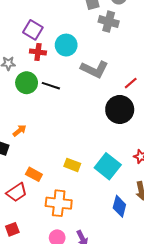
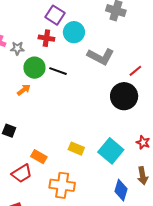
purple square: (33, 30) -> (55, 15), moved
orange arrow: (20, 130) -> (24, 90), moved

